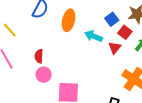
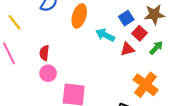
red triangle: (115, 48) -> (127, 49), turned 32

